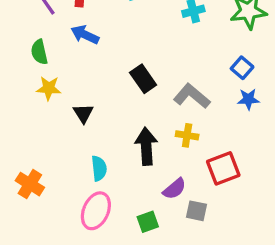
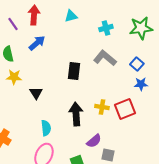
blue arrow: (85, 35) -> (37, 43), turned 114
black rectangle: (143, 79) -> (74, 71), turned 42
gray L-shape: (192, 96) -> (105, 58), moved
red square: (223, 168) -> (125, 109), moved

